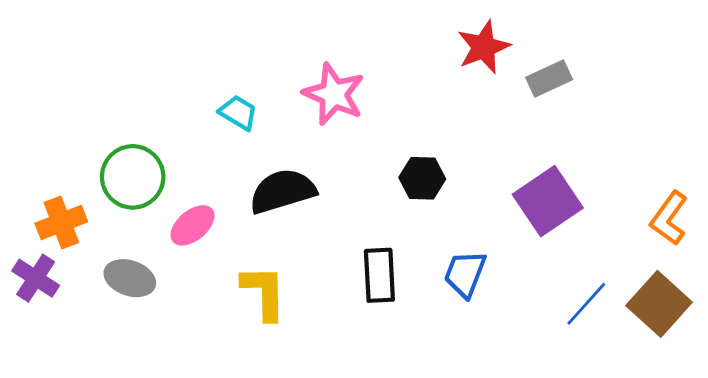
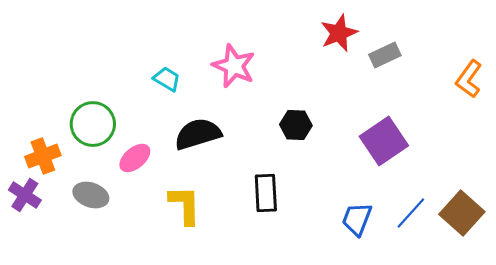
orange L-shape: (669, 218) -> (469, 79), moved
blue trapezoid: (465, 274) -> (357, 219), moved

